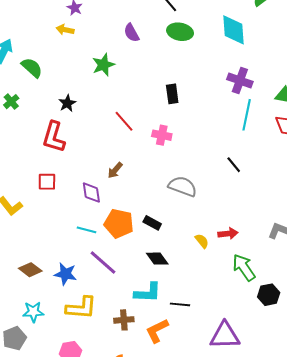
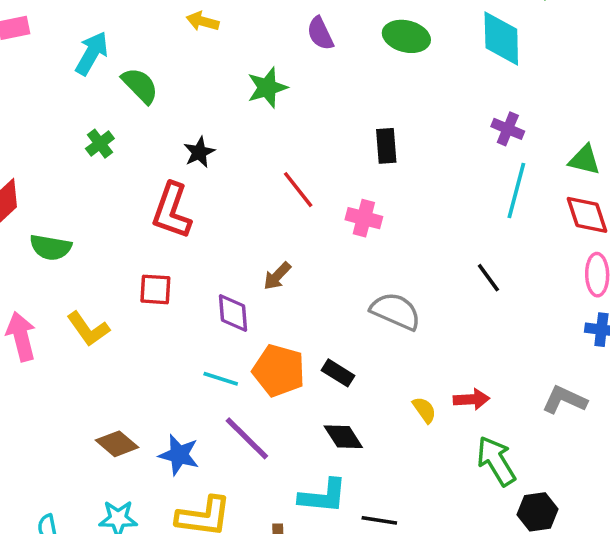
purple cross: (240, 81) -> (508, 129), size x0.7

